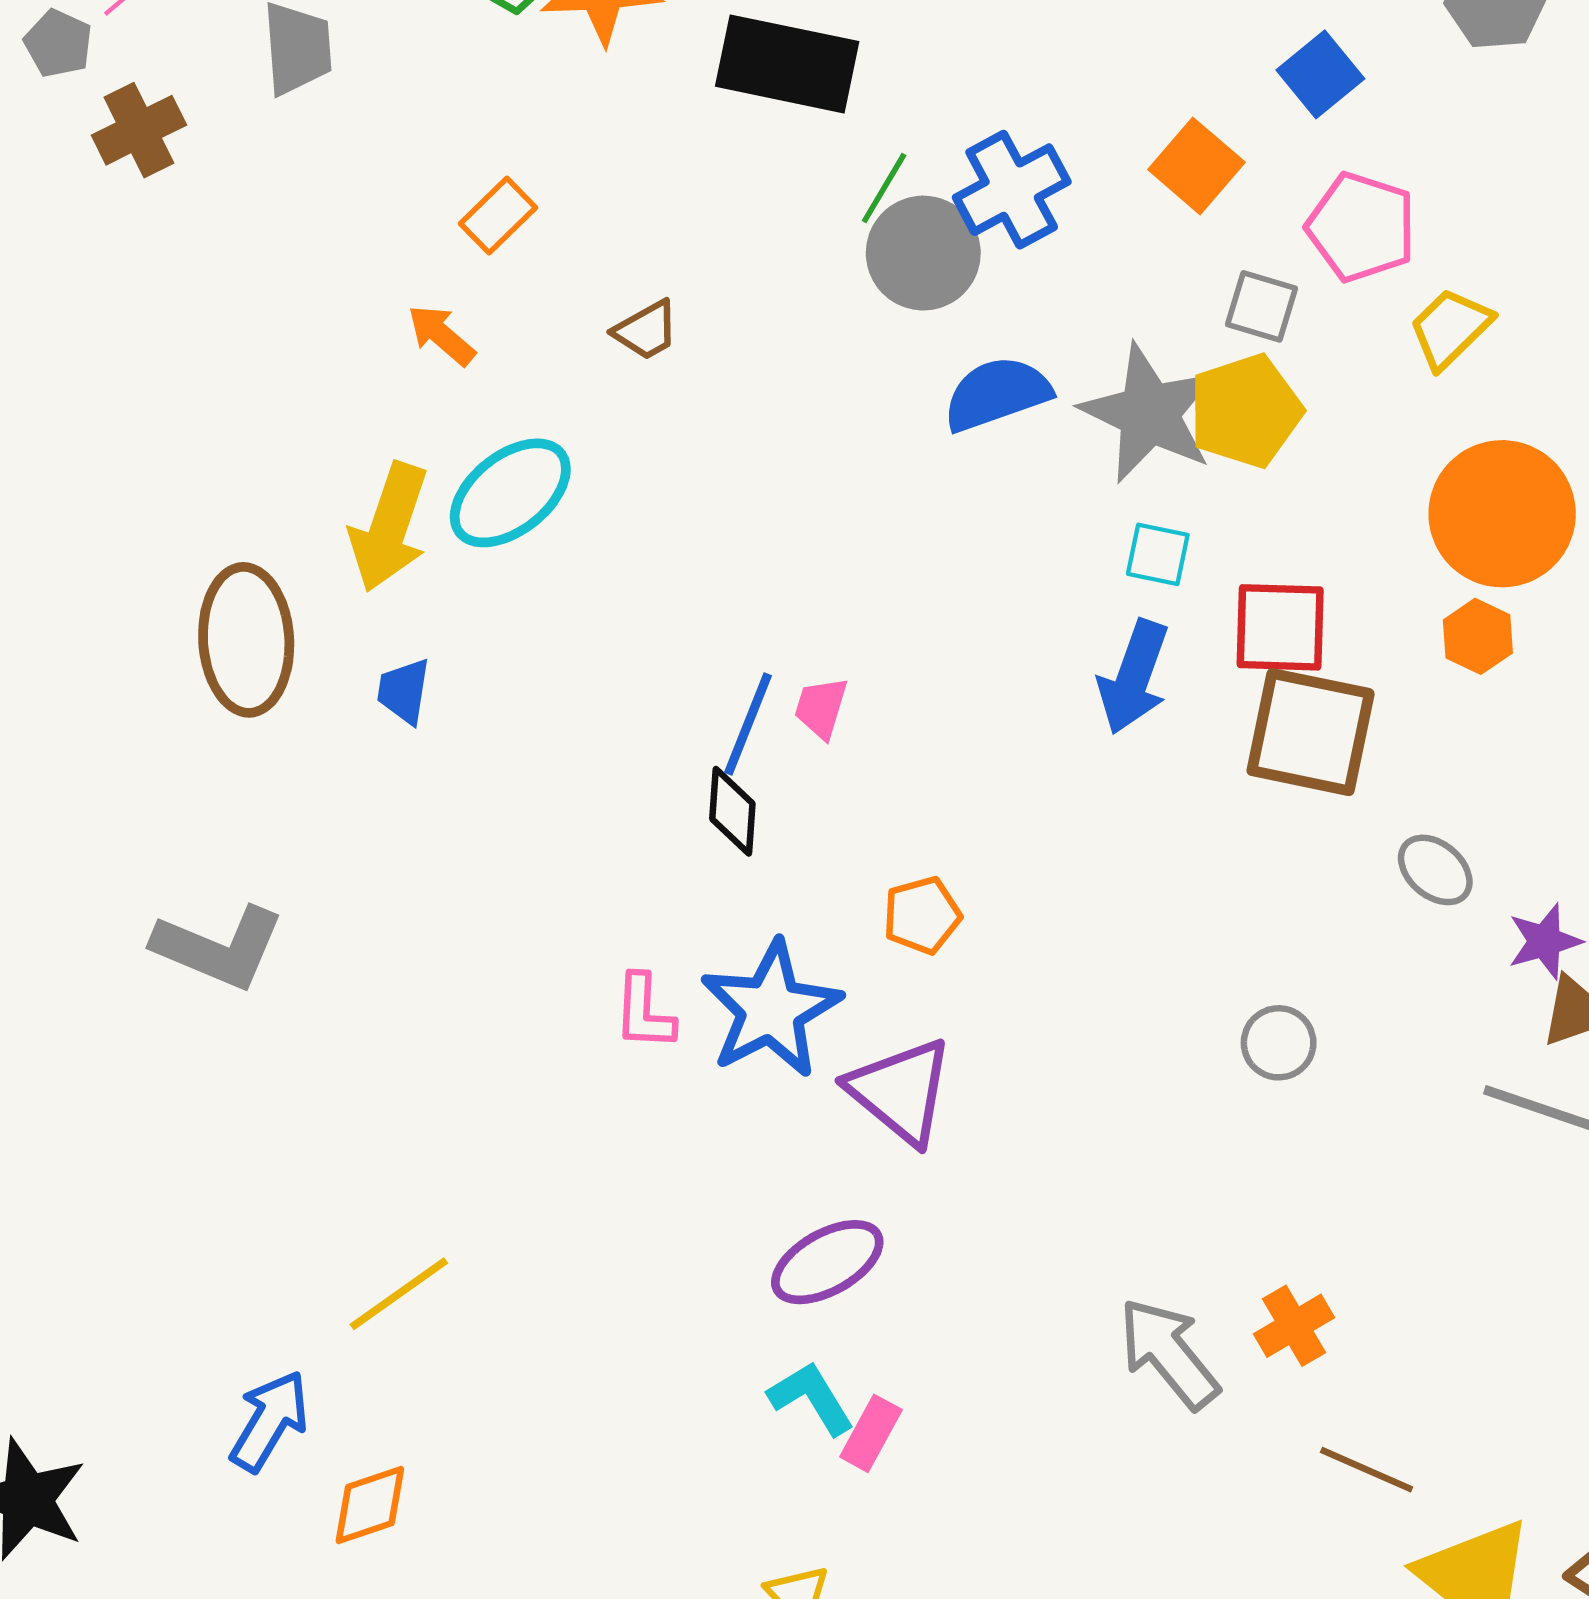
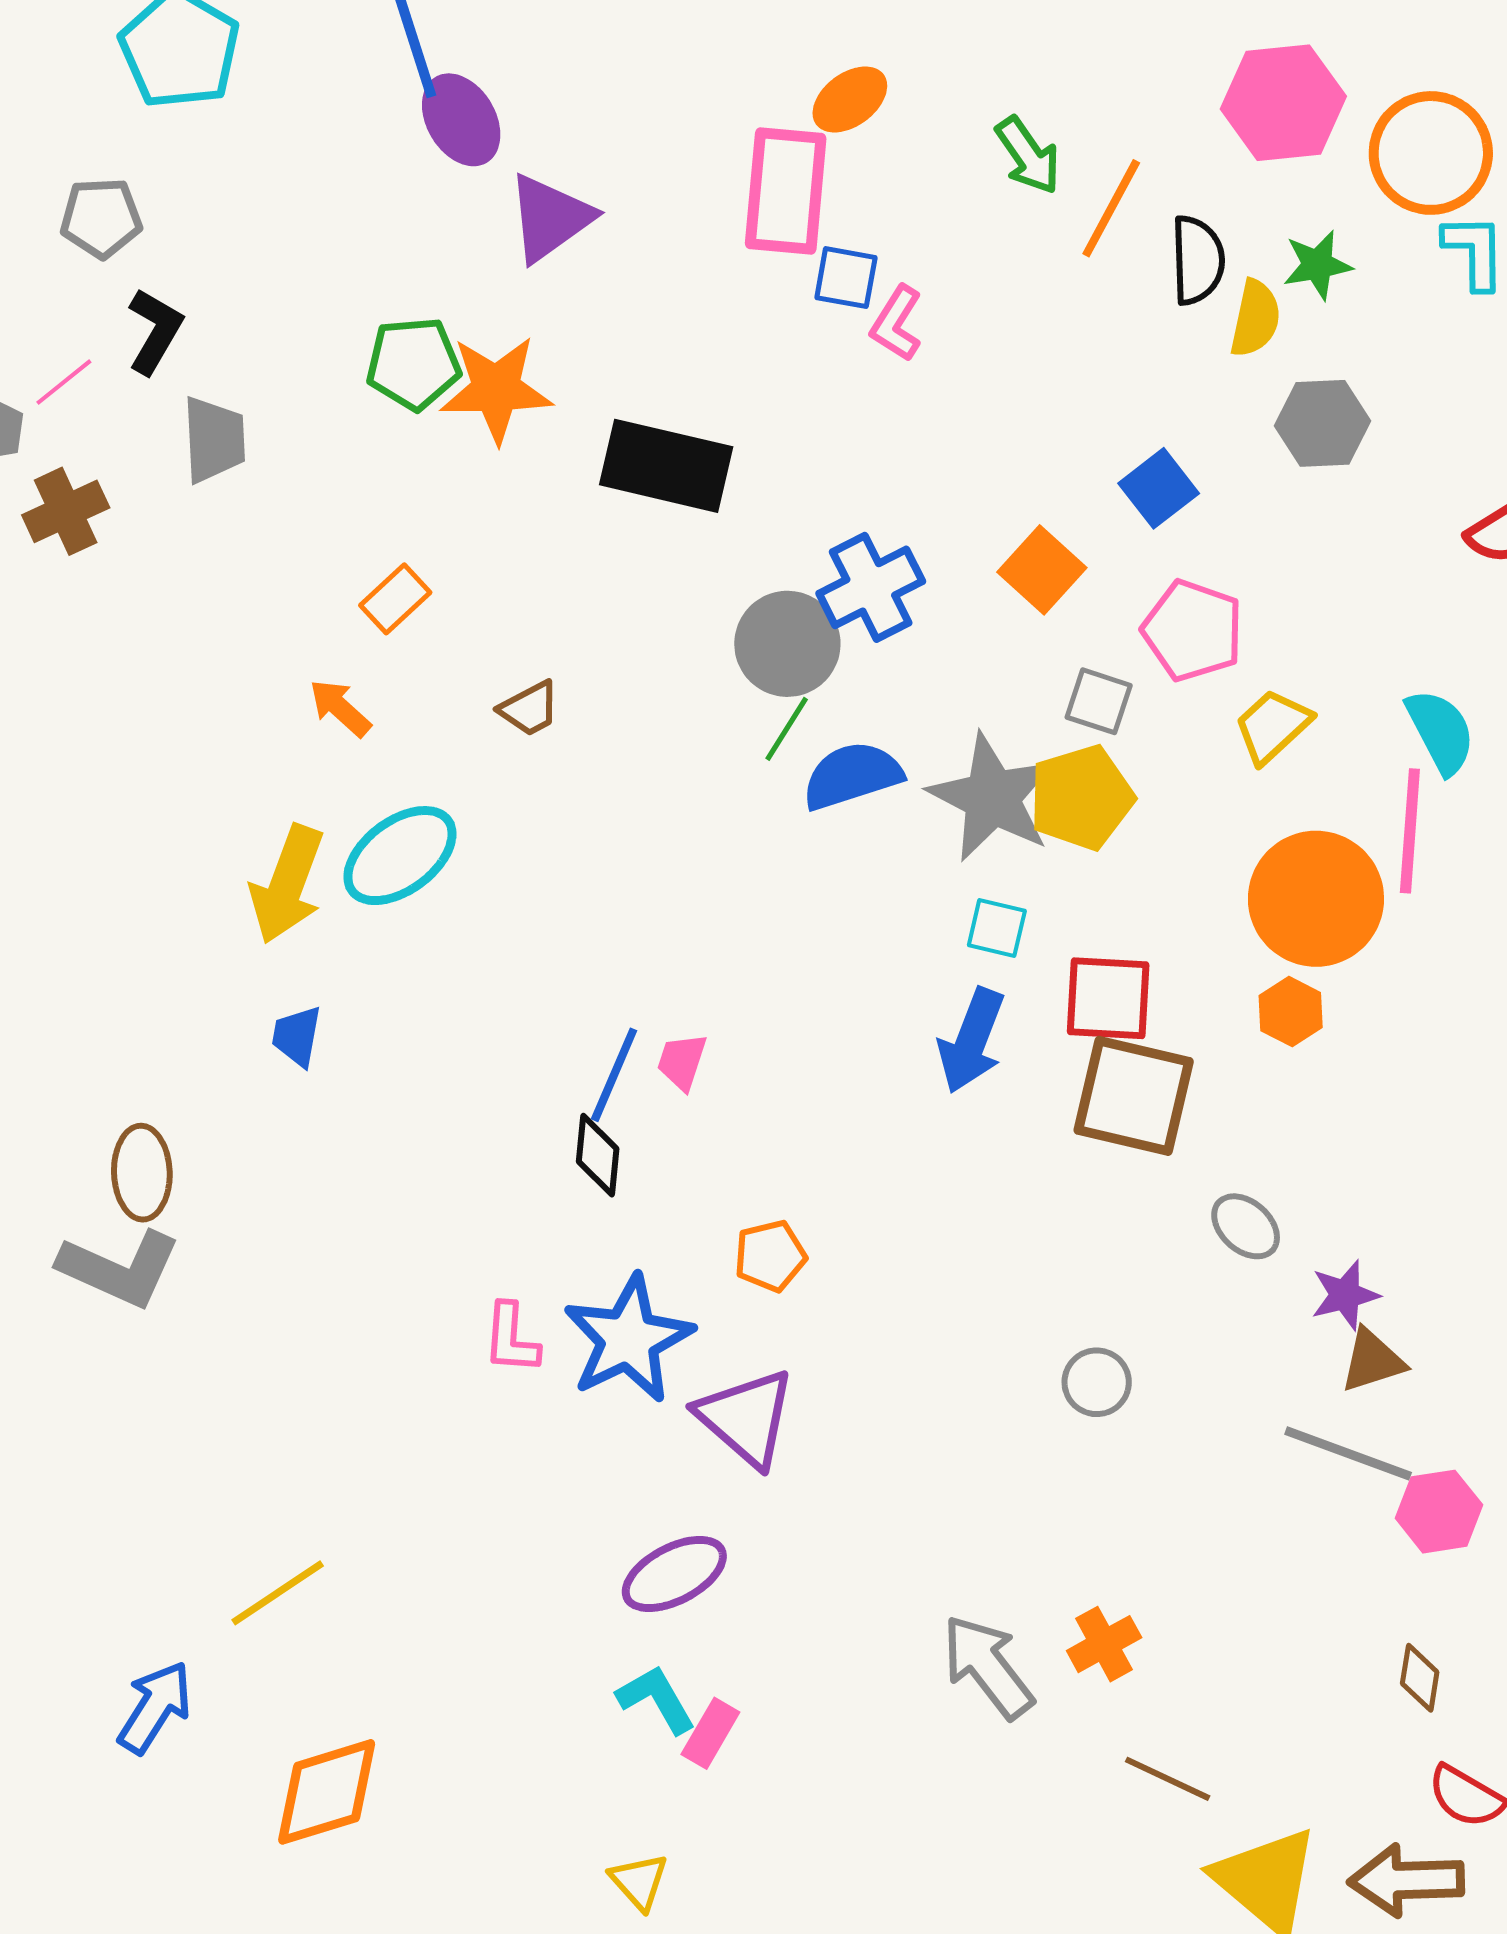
green line: (884, 188) -> (787, 729), moved
brown ellipse: (246, 640) -> (142, 1173), moved, size x0.7
orange diamond: (370, 1505) -> (327, 1792), moved, size x1.5

